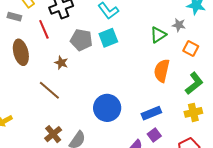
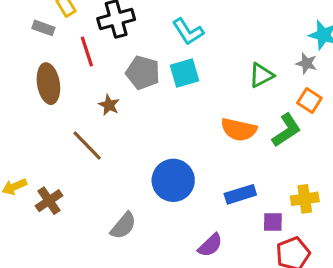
gray star: (179, 25) -> (307, 63), moved
orange semicircle: (162, 71) -> (239, 130), moved, turned -95
green L-shape: (194, 83) -> (286, 130), moved
brown cross: (53, 134) -> (49, 201), moved
purple square: (154, 135) -> (273, 222), moved, turned 32

